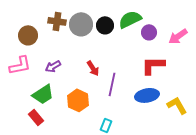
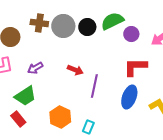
red arrow: (93, 68) -> (75, 70), turned -35
blue ellipse: (147, 95) -> (129, 97), turned -60
orange hexagon: (78, 100) -> (60, 117), moved

